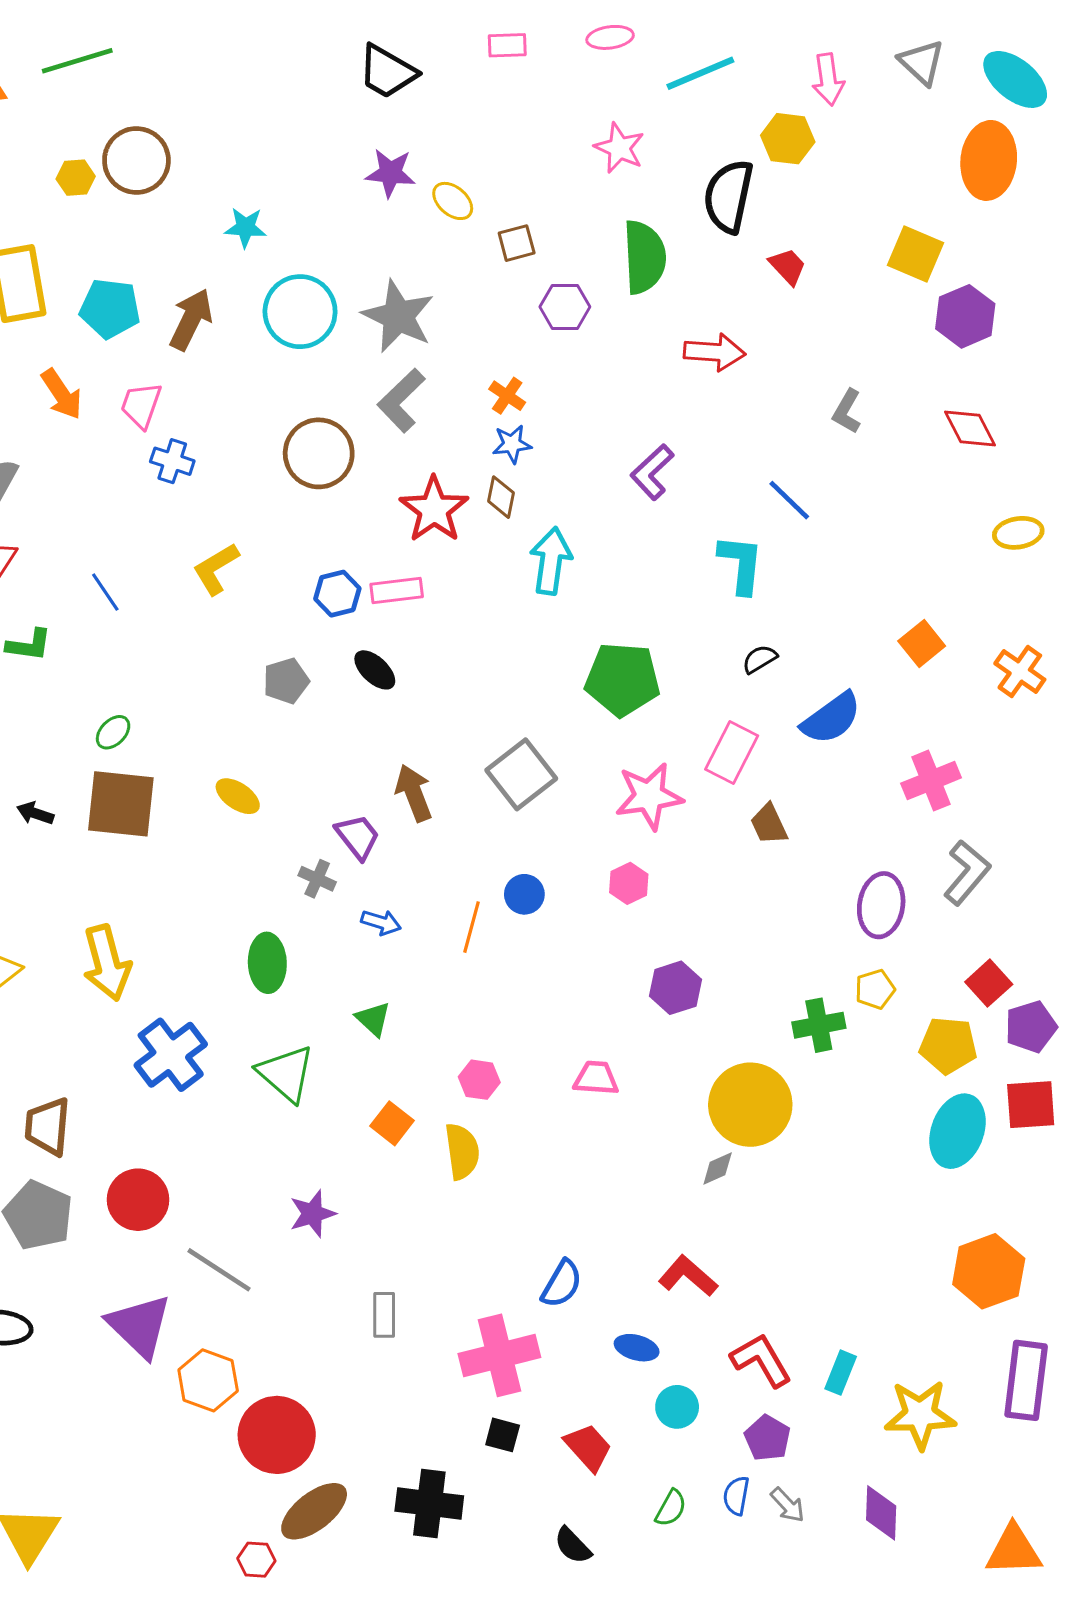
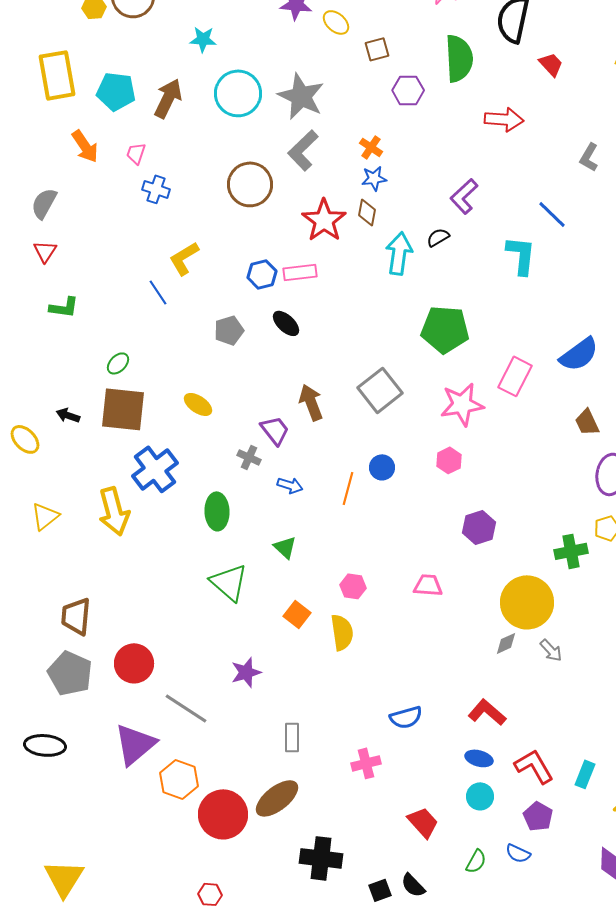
pink trapezoid: (141, 405) -> (136, 153), size x0.7
blue line: (105, 592) -> (158, 292), moved
black semicircle: (760, 659) -> (438, 237), moved
brown trapezoid: (769, 824) -> (587, 422), moved
blue cross: (171, 1055) -> (155, 469), moved
blue semicircle: (562, 1284) -> (406, 717), turned 44
purple triangle: (140, 1326) -> (135, 744), turned 36
blue ellipse: (637, 1348) -> (479, 758), moved
pink cross: (499, 1355) -> (366, 763), size x0.6
black square: (503, 1435) -> (380, 890), moved, turned -35
blue semicircle: (736, 1496) -> (518, 853), turned -75
gray arrow: (788, 1505) -> (551, 650), moved
brown ellipse: (314, 1511) -> (277, 798), moved

